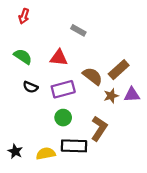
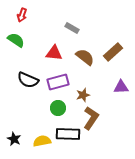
green semicircle: (23, 57) -> (16, 40), moved
brown rectangle: (119, 70) -> (113, 52), moved
brown semicircle: (93, 76) -> (85, 57), moved
black semicircle: (30, 87) -> (28, 80), size x1.5
brown star: (111, 96) -> (83, 95), moved

